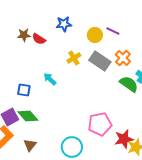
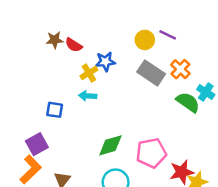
blue star: (64, 24) -> (105, 62), moved
yellow cross: (74, 58) -> (89, 73), moved
cyan arrow: (50, 79) -> (88, 96), turned -40
green diamond: (28, 116) -> (110, 145), moved, turned -65

